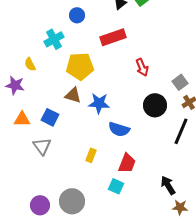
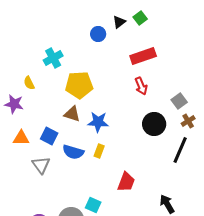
blue circle: (77, 15) -> (98, 34), moved
red rectangle: (113, 37) -> (143, 56), moved
blue semicircle: (119, 129) -> (73, 152), moved
yellow rectangle: (91, 155) -> (99, 151), moved
cyan square: (116, 186) -> (93, 205), moved

